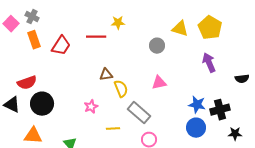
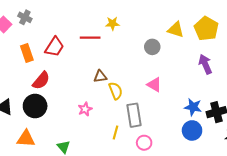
orange rectangle: (34, 40) -> (27, 53), moved
red semicircle: (27, 83) -> (41, 81), moved, turned -30
pink triangle: (159, 83) -> (154, 85), turned 42
gray rectangle: (139, 113) -> (134, 115), turned 40
yellow line: (113, 129) -> (116, 133), moved, turned -72

